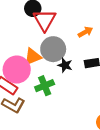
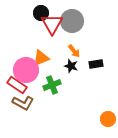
orange arrow: (85, 32) -> (74, 51), moved, turned 80
gray circle: (53, 49) -> (72, 21), moved

